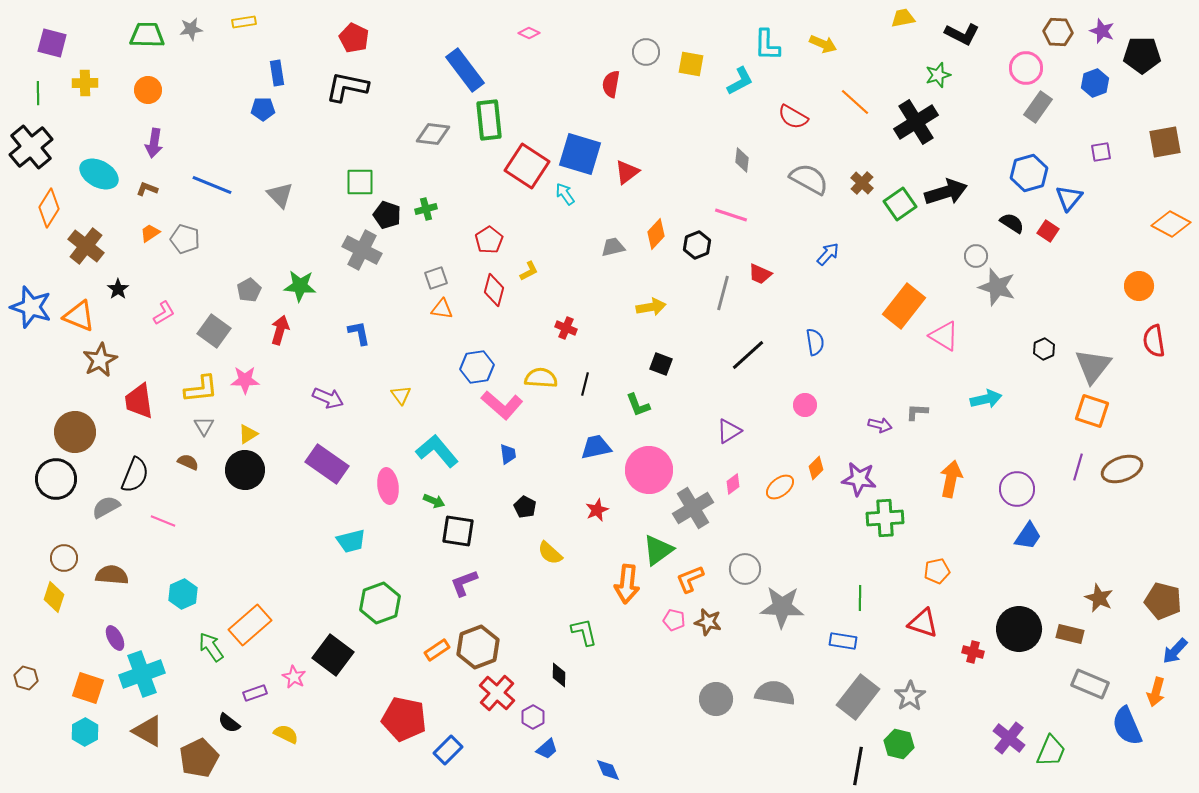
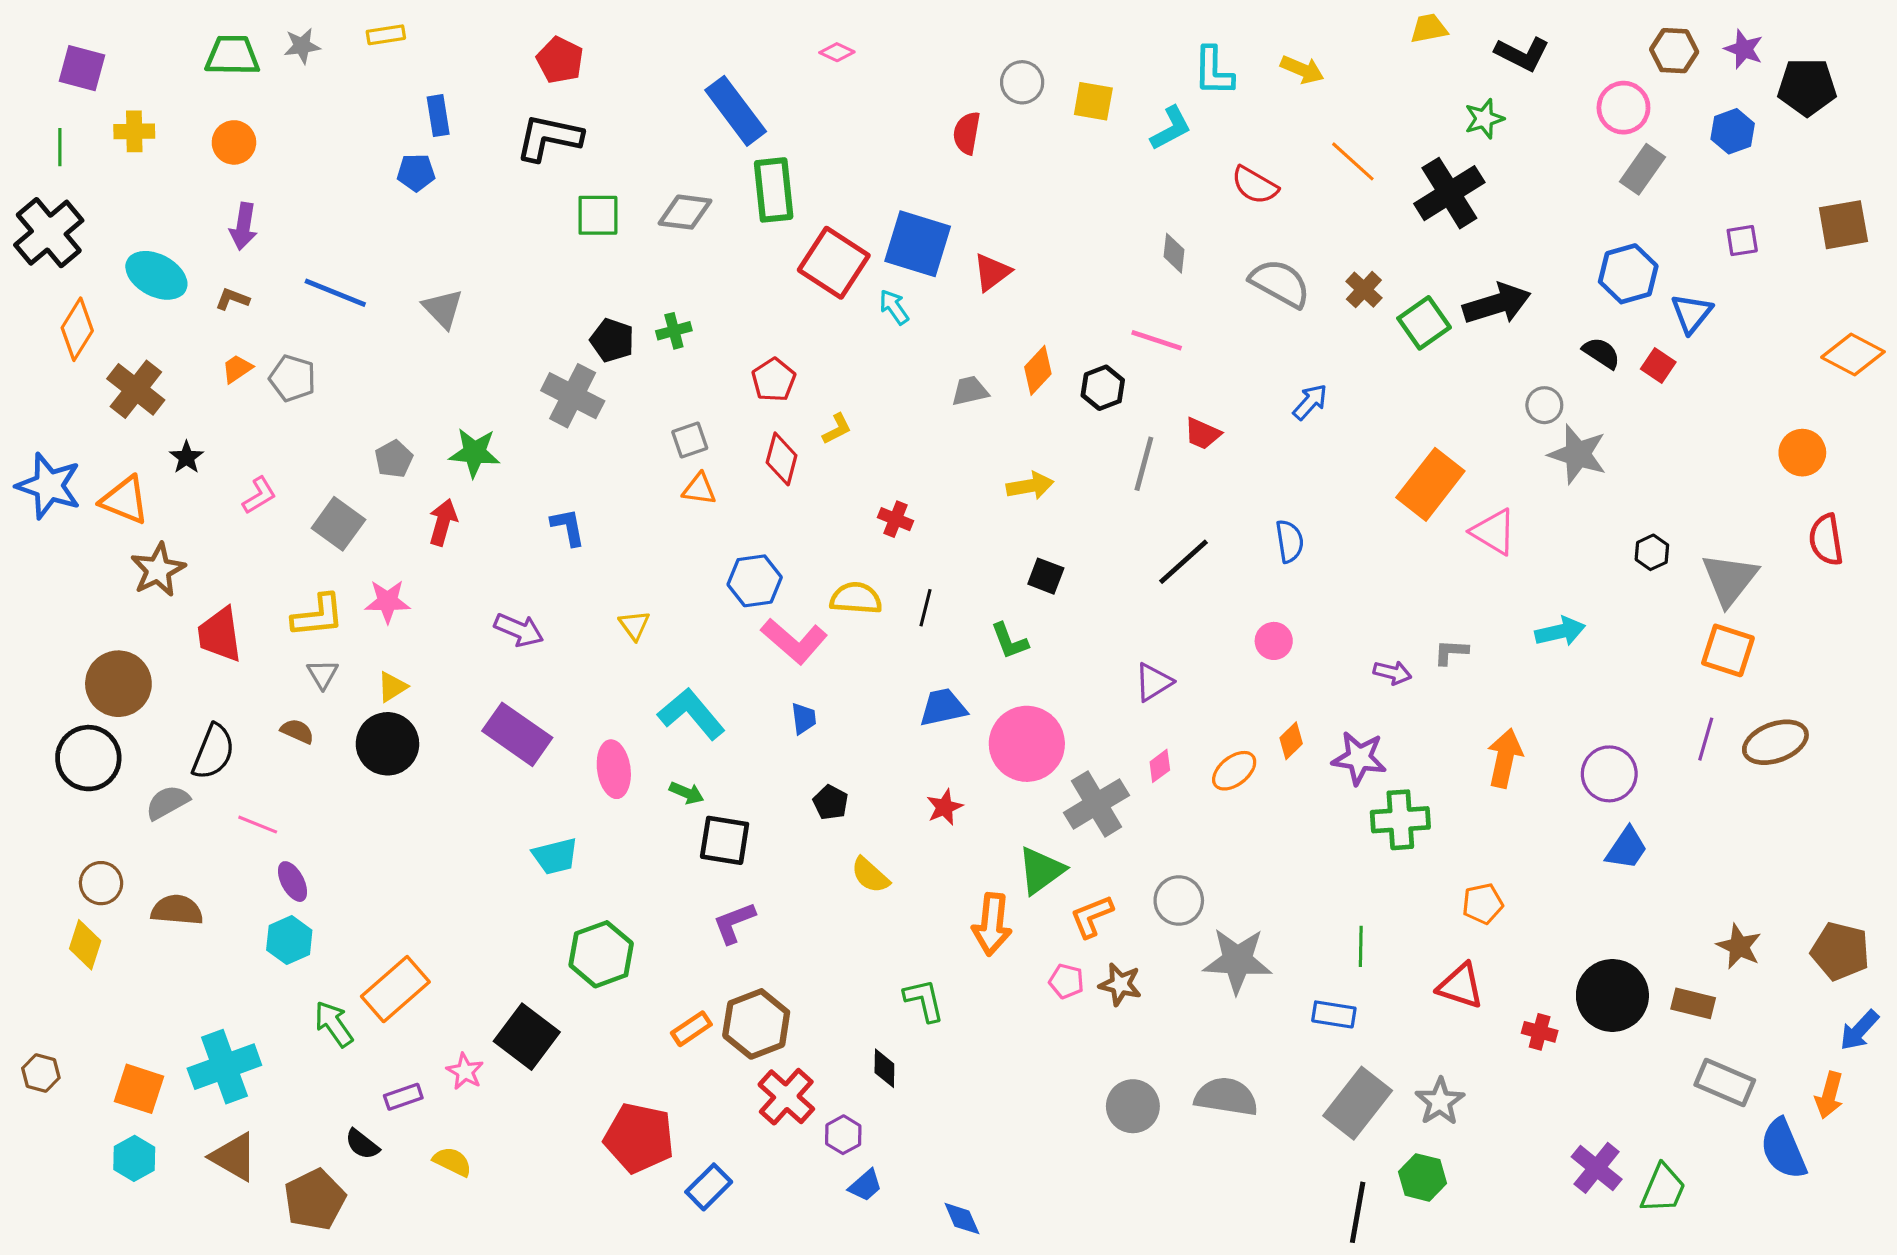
green square: (360, 182) -> (598, 215), moved
purple ellipse: (115, 638) -> (293, 882), moved

